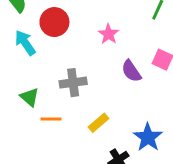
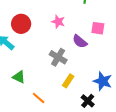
gray cross: (73, 83) -> (58, 57), moved, turned -36
orange line: (51, 119) -> (39, 98), moved, turned 56

